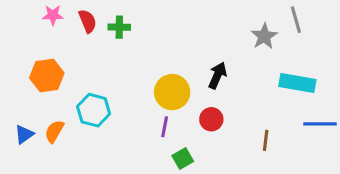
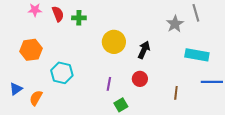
yellow circle: (172, 92) -> (114, 42), moved
orange semicircle: (54, 131) -> (36, 98), moved

